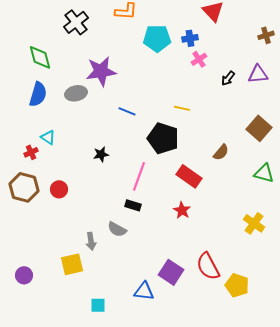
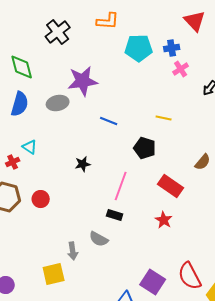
black pentagon: (163, 138) -> (145, 148), size x0.7

